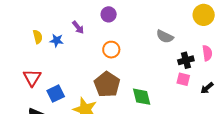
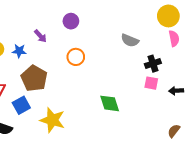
pink semicircle: (207, 53) -> (174, 38), moved
brown pentagon: (107, 84) -> (34, 78), moved
black arrow: (207, 88) -> (176, 91), turned 40

